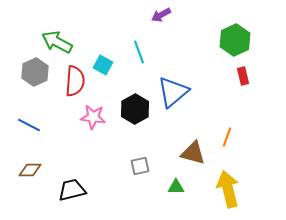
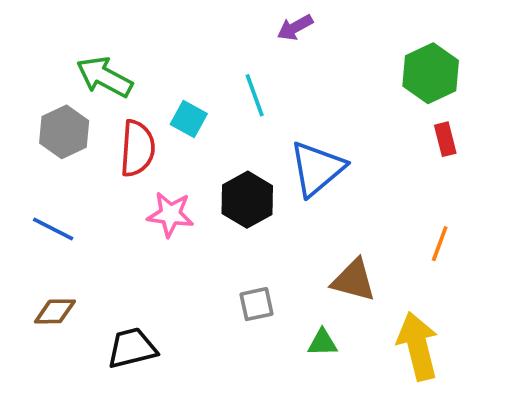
orange line: (227, 137) -> (440, 244), moved

